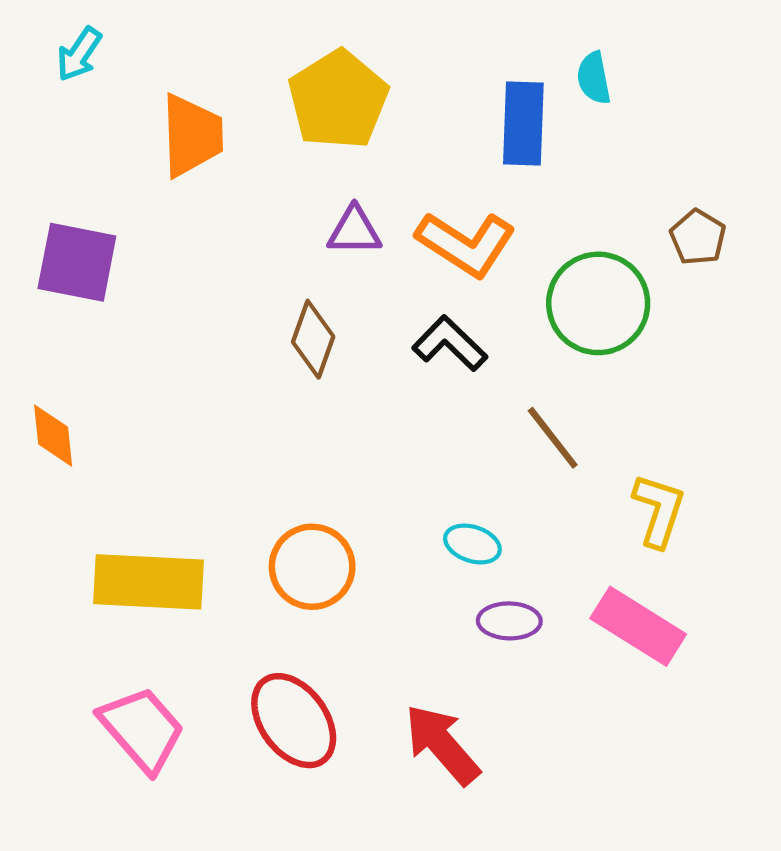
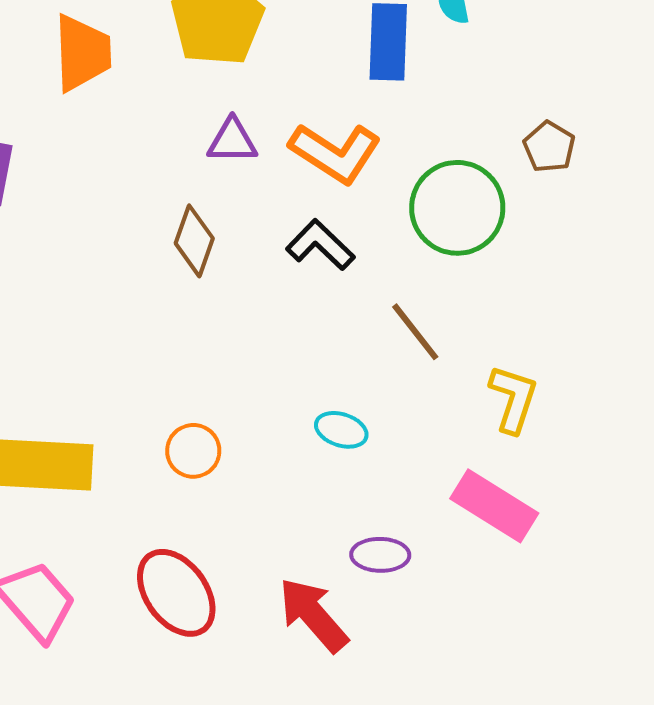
orange circle: (312, 567) -> (193, 451), size x0.7
purple ellipse: (509, 621) -> (380, 555), moved

